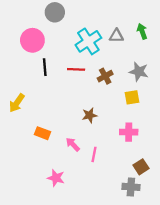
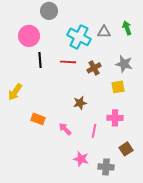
cyan cross: (88, 41) -> (79, 37), turned -30
pink line: (94, 154) -> (94, 131), moved
pink star: (56, 178) -> (81, 159), moved
gray cross: (131, 187) -> (106, 167), moved

